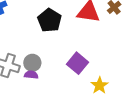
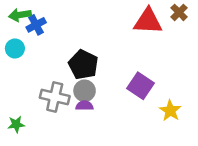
black pentagon: (50, 20) -> (83, 65), moved

